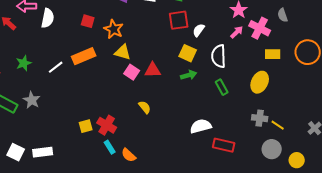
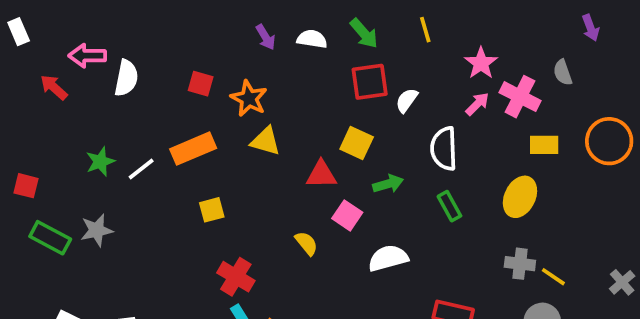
yellow square: (188, 53) -> (357, 143), moved
green star: (24, 63) -> (100, 162), moved
pink square: (132, 72) -> (347, 215), moved
gray star: (32, 100) -> (97, 230), turned 30
yellow square: (86, 126) -> (212, 210), moved
white semicircle: (201, 126) -> (388, 258), moved

